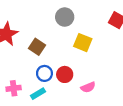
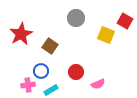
yellow square: (83, 43) -> (106, 35), moved
blue circle: (44, 73) -> (41, 71), moved

